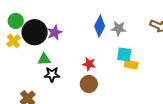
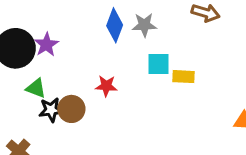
green triangle: (44, 59) -> (36, 88), turned 32
yellow rectangle: (131, 65) -> (184, 77), moved
brown circle: (89, 84) -> (71, 109), moved

